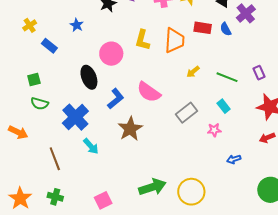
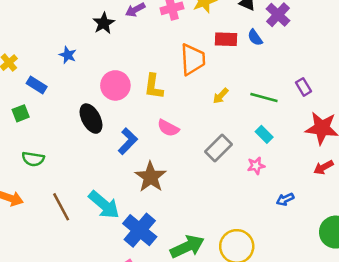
yellow L-shape: (142, 40) -> (154, 86), moved
green square: (34, 79) -> (21, 113), moved
pink semicircle: (149, 92) -> (168, 128), size x0.7
blue cross: (75, 117) -> (140, 230), moved
cyan arrow: (91, 146) -> (104, 205), size x1.5
brown line: (55, 159) -> (61, 207), moved

